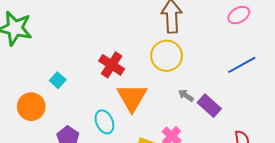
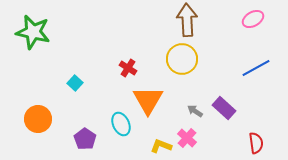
red cross: (112, 65) -> (128, 68), size x0.7
gray arrow: (186, 95) -> (195, 111), moved
orange circle: (31, 107) -> (38, 119), moved

